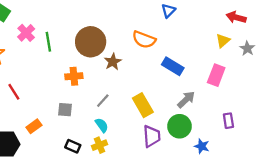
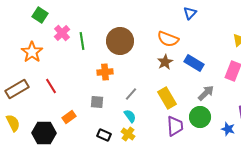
brown star: (113, 62) -> (165, 62), moved
yellow cross: (99, 145) -> (128, 134), turned -32
blue star: (202, 146) -> (228, 129), moved

